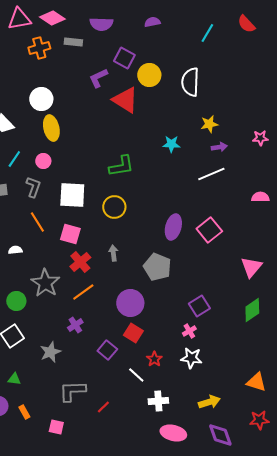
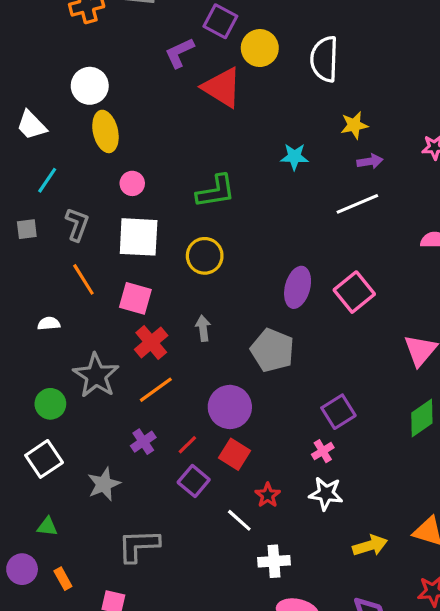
pink circle: (43, 161) -> (132, 183), moved
yellow arrow: (209, 402) -> (370, 546), moved
red line: (103, 407) -> (187, 445), moved

